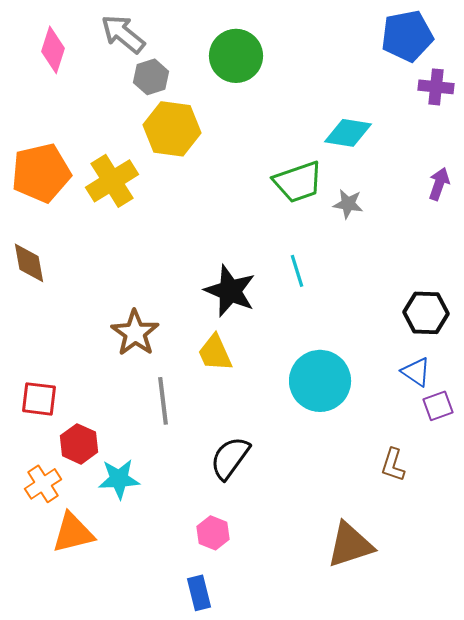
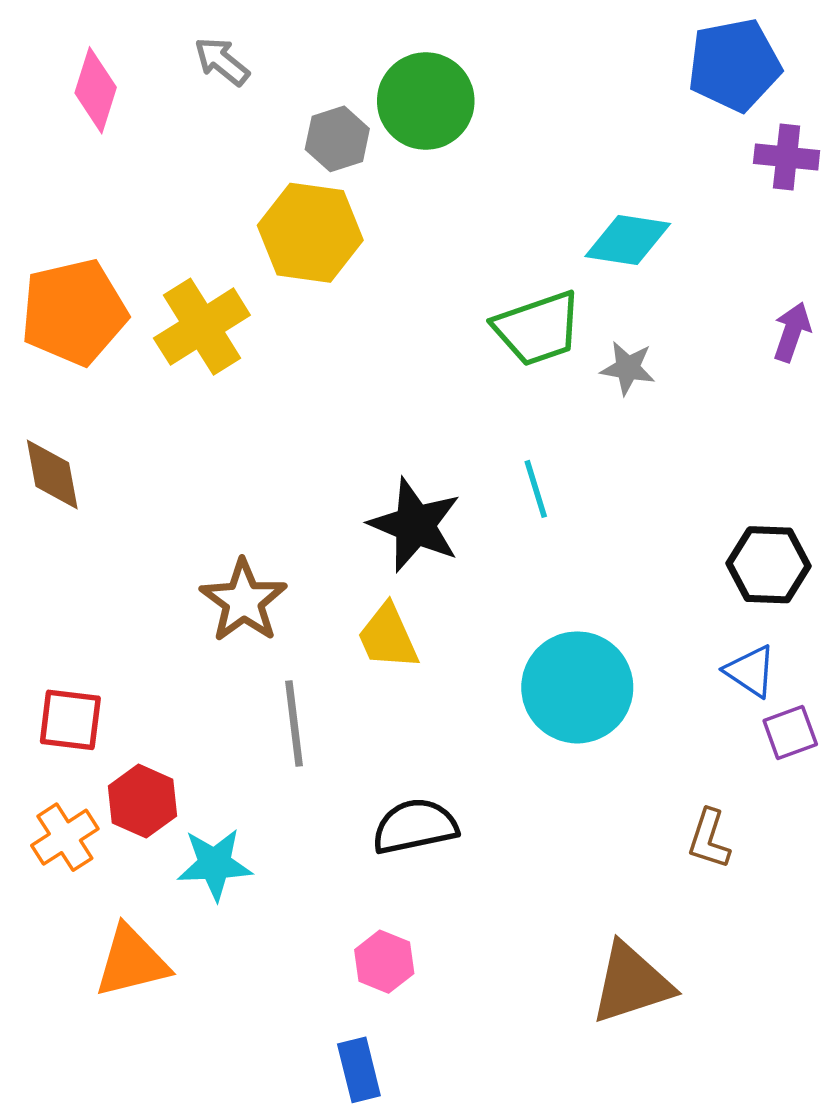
gray arrow: (123, 34) -> (222, 61), size x0.7
gray hexagon: (151, 77) -> (337, 139), moved
black semicircle: (230, 458) -> (415, 826), turned 42
orange cross: (43, 484) -> (65, 837), moved

